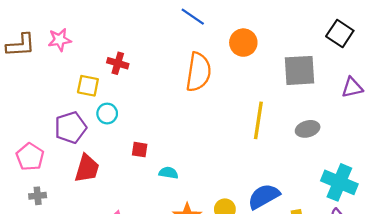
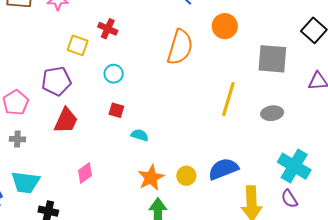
cyan circle: (107, 114) -> (114, 74), moved

